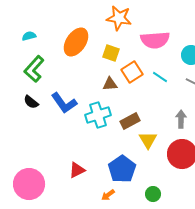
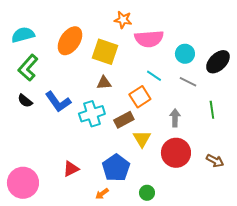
orange star: (119, 18) -> (123, 20), moved, size x0.7
cyan semicircle: (29, 36) -> (23, 35), size x1.6
yellow square: (111, 53) -> (105, 52), size x1.5
orange square: (132, 72) -> (140, 97), moved

